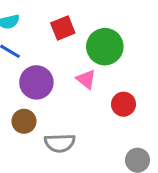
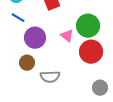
green circle: (105, 47) -> (88, 26), moved
red circle: (123, 104) -> (91, 52), size x1.5

